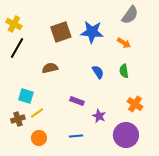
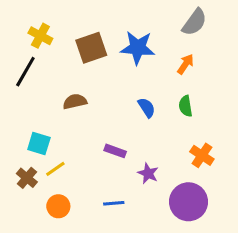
yellow cross: (14, 24) -> (40, 36), moved
orange arrow: (124, 43) -> (186, 64), turned -88
brown cross: (18, 119) -> (27, 178), turned -32

